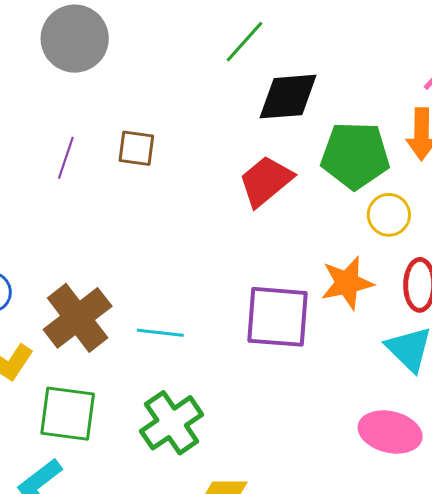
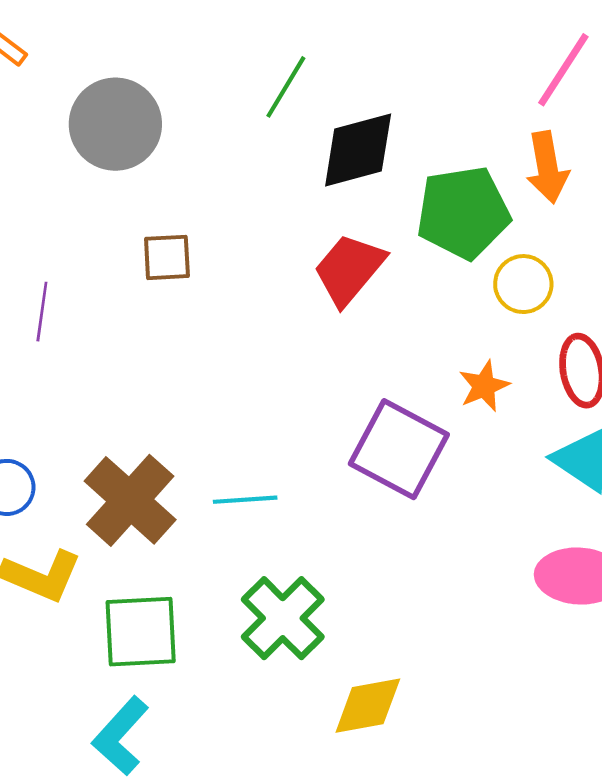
gray circle: (75, 39) -> (115, 124), moved
purple line: (66, 158) -> (42, 312), moved
orange star: (347, 283) -> (484, 386), size x0.7
purple square: (278, 317) -> (399, 449), turned 34

